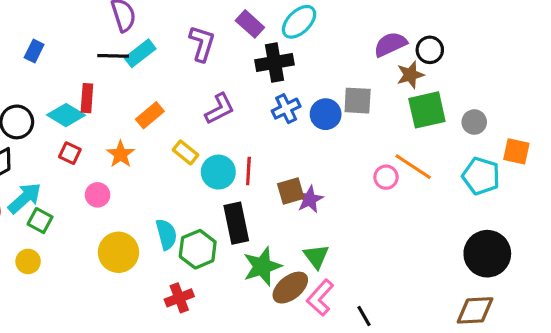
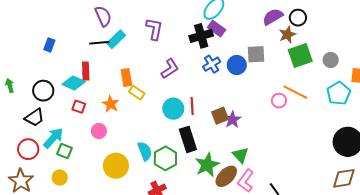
purple rectangle: (250, 24) -> (217, 29), moved
orange rectangle: (150, 115) -> (126, 77), turned -54
yellow rectangle: (185, 152) -> (137, 93), moved
cyan pentagon: (481, 176) -> (339, 93), turned 30

